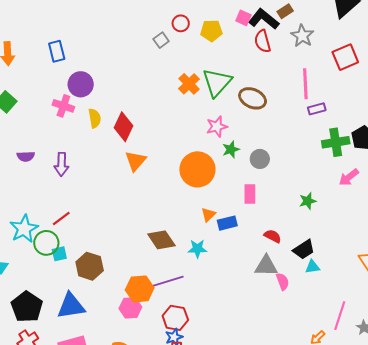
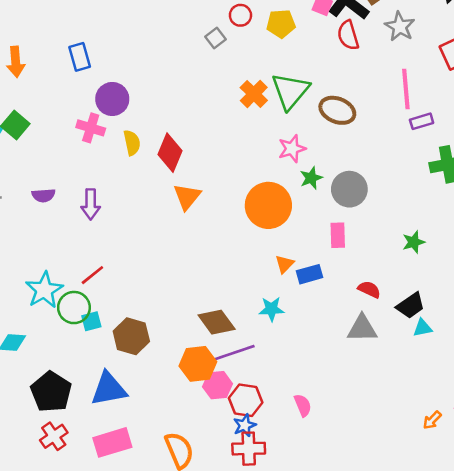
gray circle: (260, 159) -> (349, 189), size x1.4
brown diamond: (161, 240) -> (217, 322), moved
pink semicircle: (283, 281) -> (303, 405), moved
pink hexagon: (130, 308) -> (217, 385), moved

